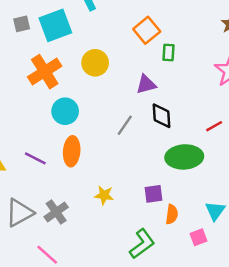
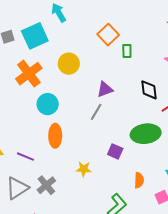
purple triangle: (146, 84) -> (105, 89), moved
black diamond: (161, 116) -> (149, 90), moved
purple line: (35, 158) -> (25, 157), moved
purple square: (153, 194) -> (115, 151), moved, turned 35

